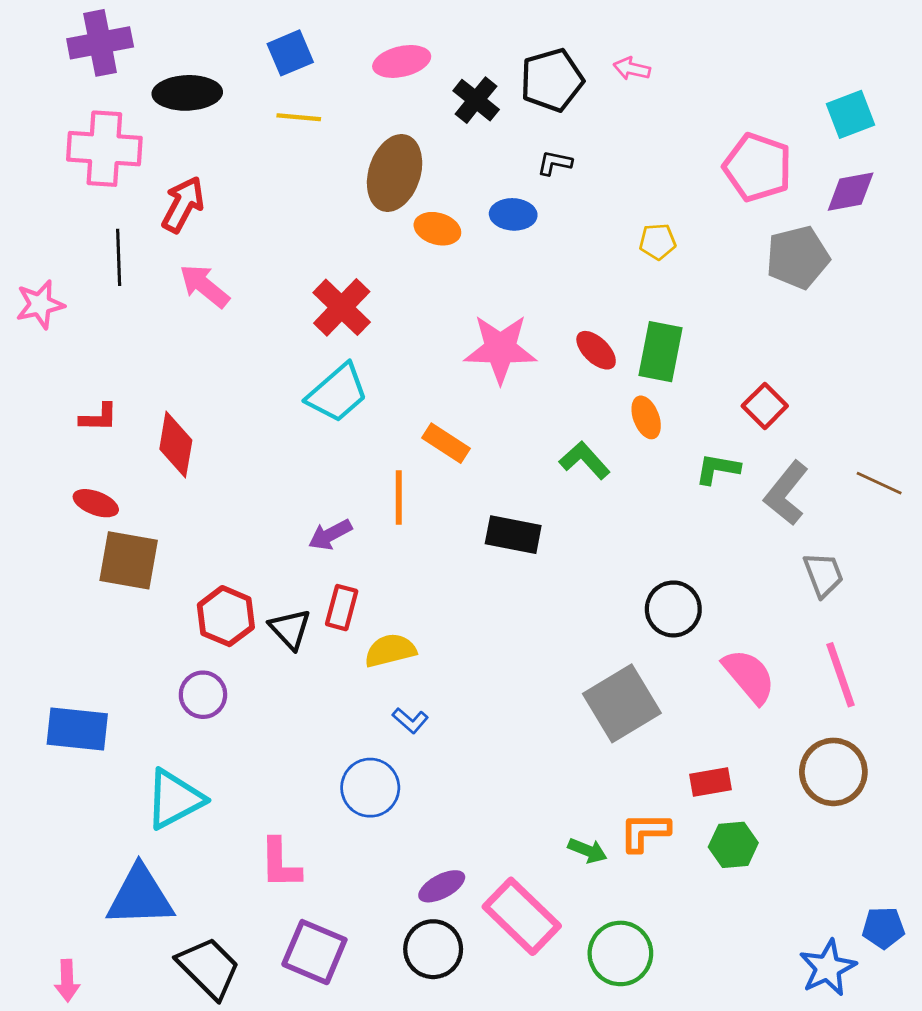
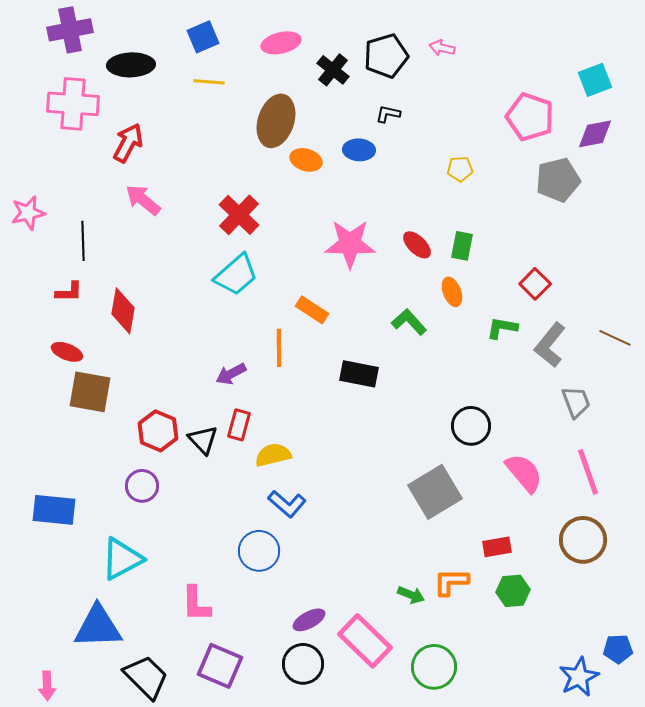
black line: (119, 257) -> (83, 241), moved
green rectangle: (660, 352) -> (462, 246), size x0.7
blue L-shape: (410, 720) -> (287, 504), size x1.5

